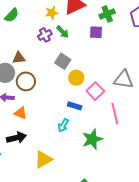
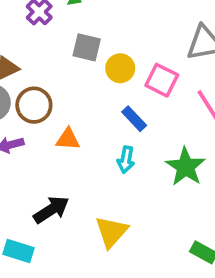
blue rectangle: (75, 106) -> (134, 119), turned 48
orange triangle: (21, 113) -> (68, 139), moved

